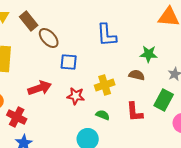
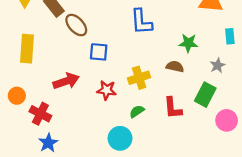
green semicircle: (103, 115) -> (137, 111), turned -56

